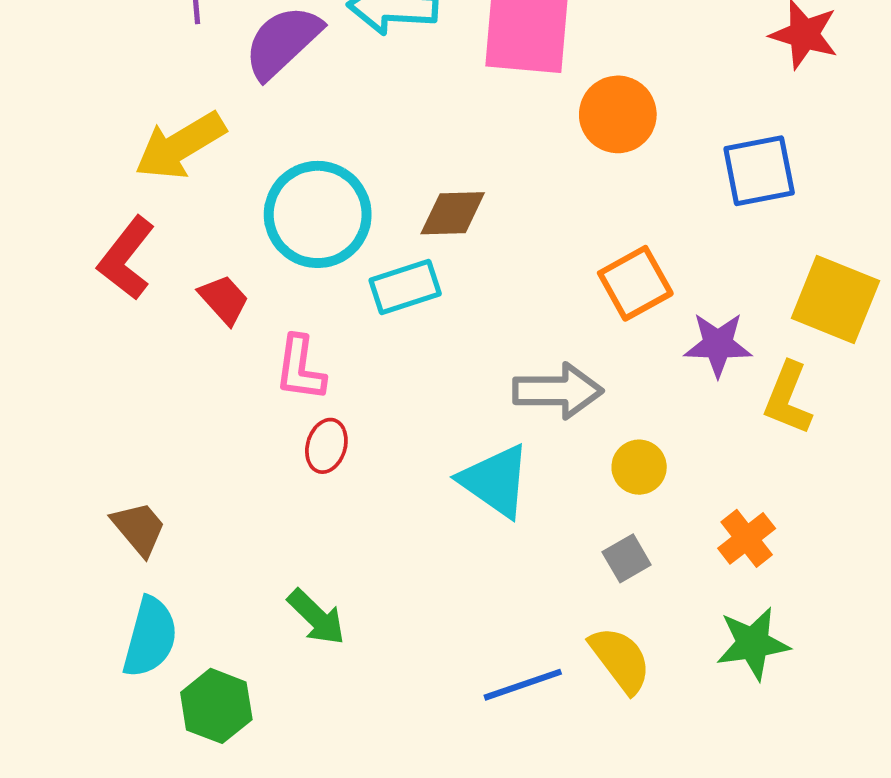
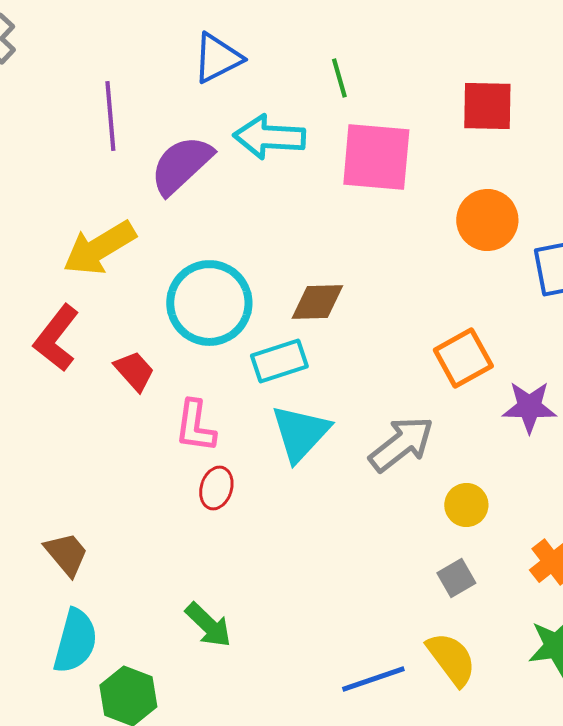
orange circle: (618, 114) -> (487, 220), moved
gray arrow: (558, 391) -> (401, 444), turned -38
cyan triangle: (495, 481) -> (300, 433), moved, turned 38

